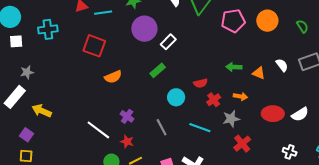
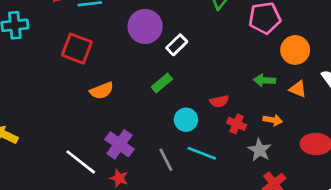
orange circle: (267, 21) -> (295, 50), moved
red cross: (214, 100) -> (237, 124), turned -32
purple cross: (127, 116) -> (119, 144), size x1.5
gray star: (231, 119) -> (260, 150), turned -30
cyan line: (200, 128) -> (202, 153), moved

